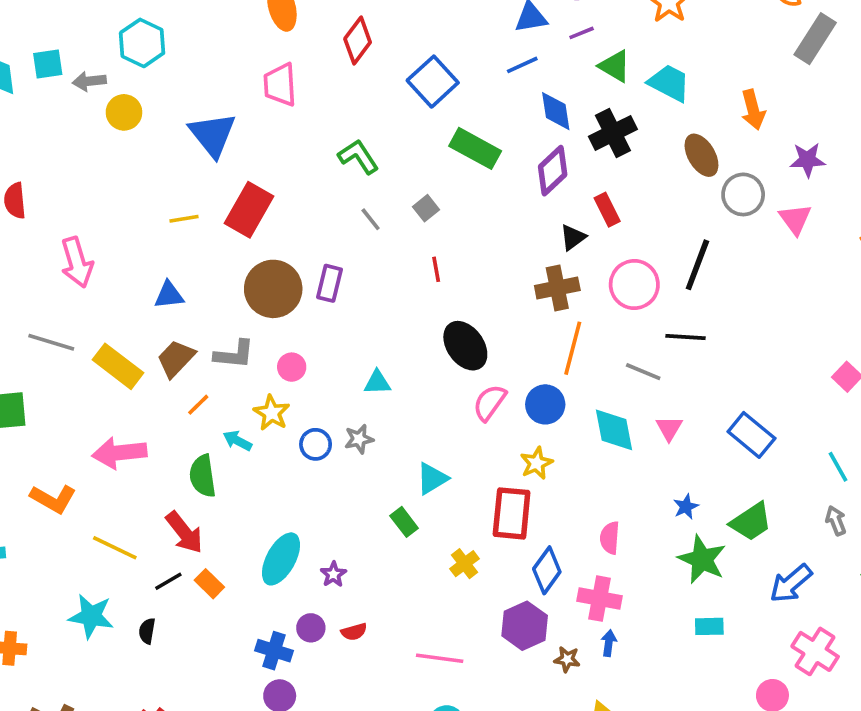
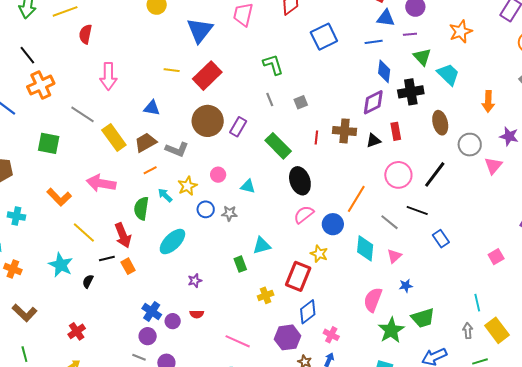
green rectangle: (475, 148) -> (278, 146), moved
brown ellipse: (701, 155) -> (440, 123), moved
red line: (436, 269) -> (316, 138), moved
brown cross: (557, 288) -> (344, 131), moved
pink circle: (292, 367) -> (218, 175), moved
blue rectangle: (751, 435) -> (441, 239), moved, size x0.7
yellow star: (536, 463) -> (319, 254), turned 30
blue star: (686, 507) -> (406, 286), moved
pink semicircle: (610, 538) -> (373, 300), moved, size x1.4
cyan ellipse: (281, 559) -> (172, 242), moved
pink cross: (600, 599) -> (331, 335), size x0.7
purple circle: (311, 628) -> (173, 321), moved

